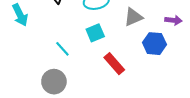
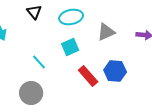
blue hexagon: (154, 44) -> (115, 71), moved

